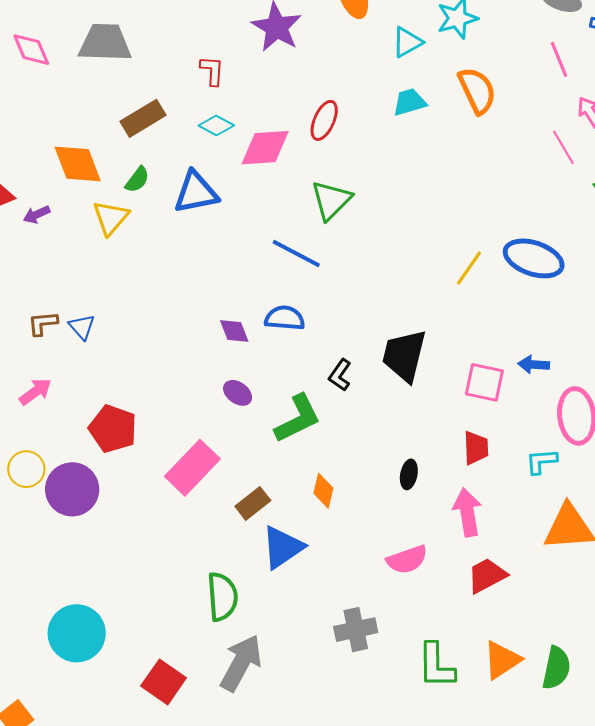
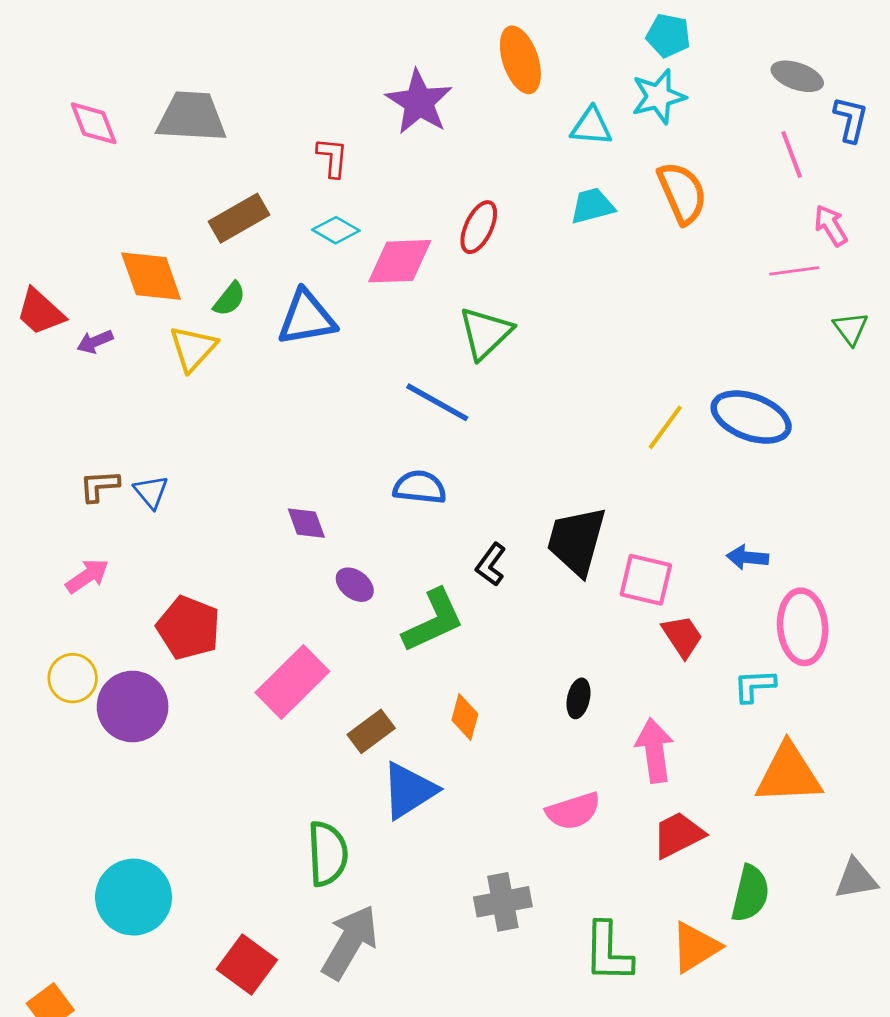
cyan triangle: (407, 42) -> (591, 126), turned 32
pink line: (563, 147) -> (794, 271), turned -69
purple diamond: (234, 331) -> (306, 523), moved
pink square: (484, 382) -> (646, 580), moved
red trapezoid: (476, 448) -> (682, 636), moved, turned -33
green semicircle: (556, 668) -> (750, 894), moved

